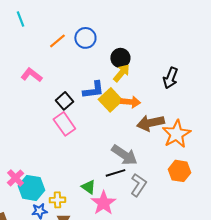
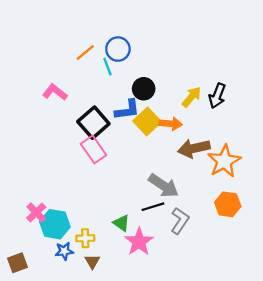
cyan line: (20, 19) -> (107, 67), moved
black circle: (120, 58) -> (144, 89), moved
yellow arrow: (121, 73) -> (192, 97), moved
black square: (64, 101) -> (93, 123), size x1.5

